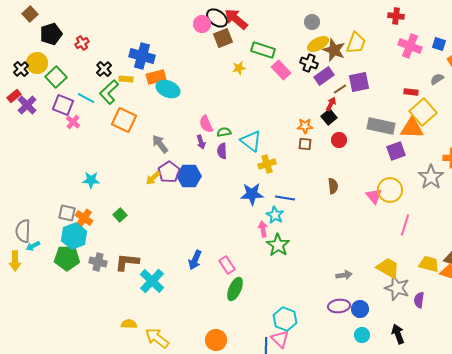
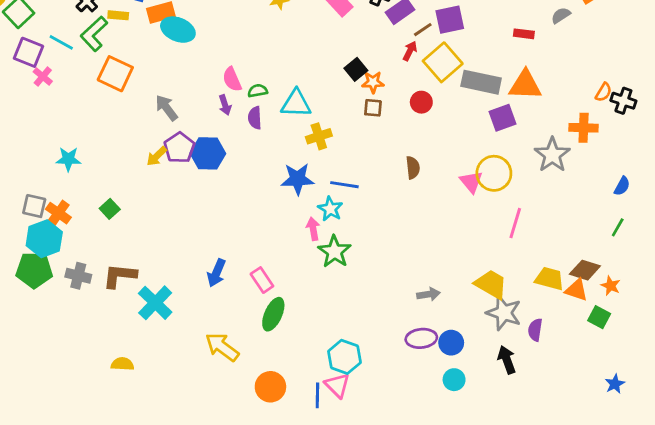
yellow square: (423, 112) -> (443, 62), moved
black square: (329, 117) -> (356, 69), moved
cyan triangle: (251, 141) -> (296, 104), turned -35
black arrow: (398, 334) -> (507, 360), moved
yellow arrow: (157, 338) -> (222, 347), moved
orange circle: (216, 340) -> (270, 387), moved

